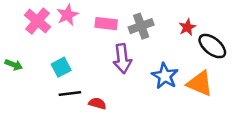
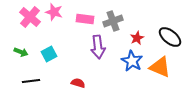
pink star: (67, 15) -> (54, 12), turned -30
red star: (187, 27) -> (137, 38), moved
green arrow: (14, 65) -> (21, 52), moved
black line: (70, 93) -> (31, 81), moved

